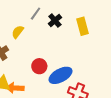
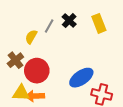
gray line: (36, 14) -> (49, 26), moved
red circle: (39, 66) -> (37, 71), moved, size x1.5

